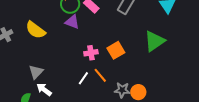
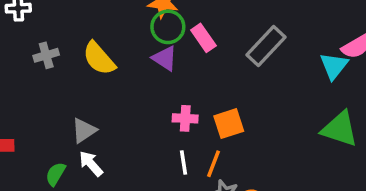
green triangle: (154, 41) -> (340, 129), moved, turned 40
orange line: (100, 75) -> (213, 164), moved, turned 49
white line: (83, 78) -> (183, 162), moved, turned -56

